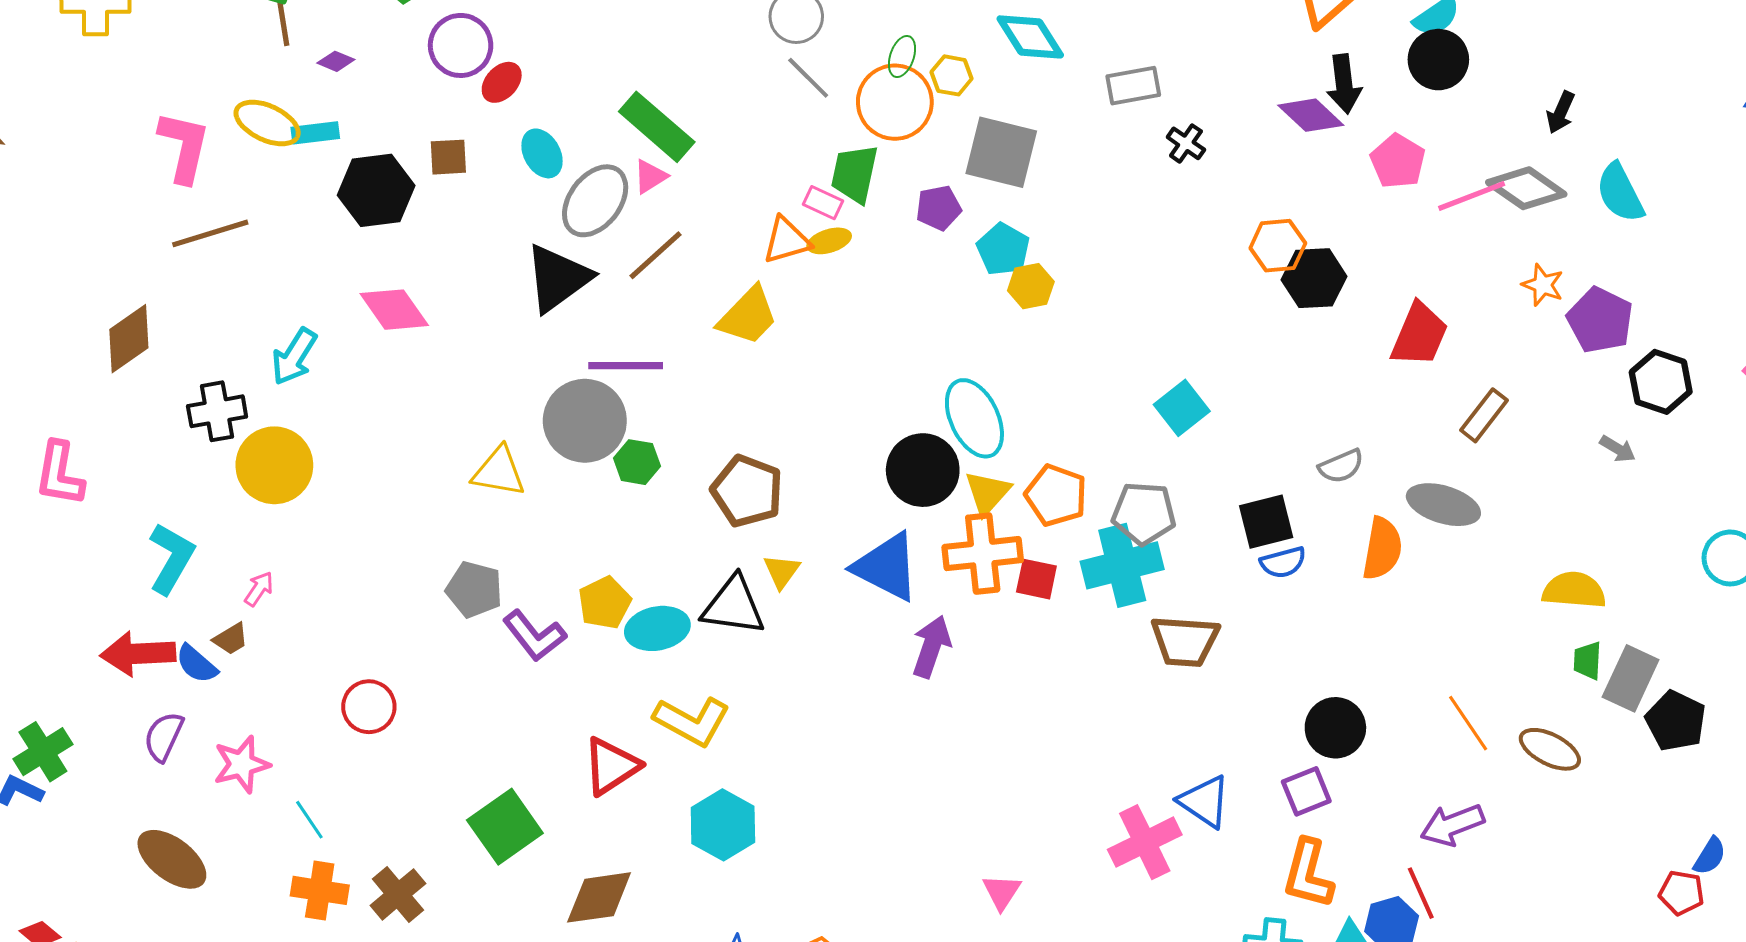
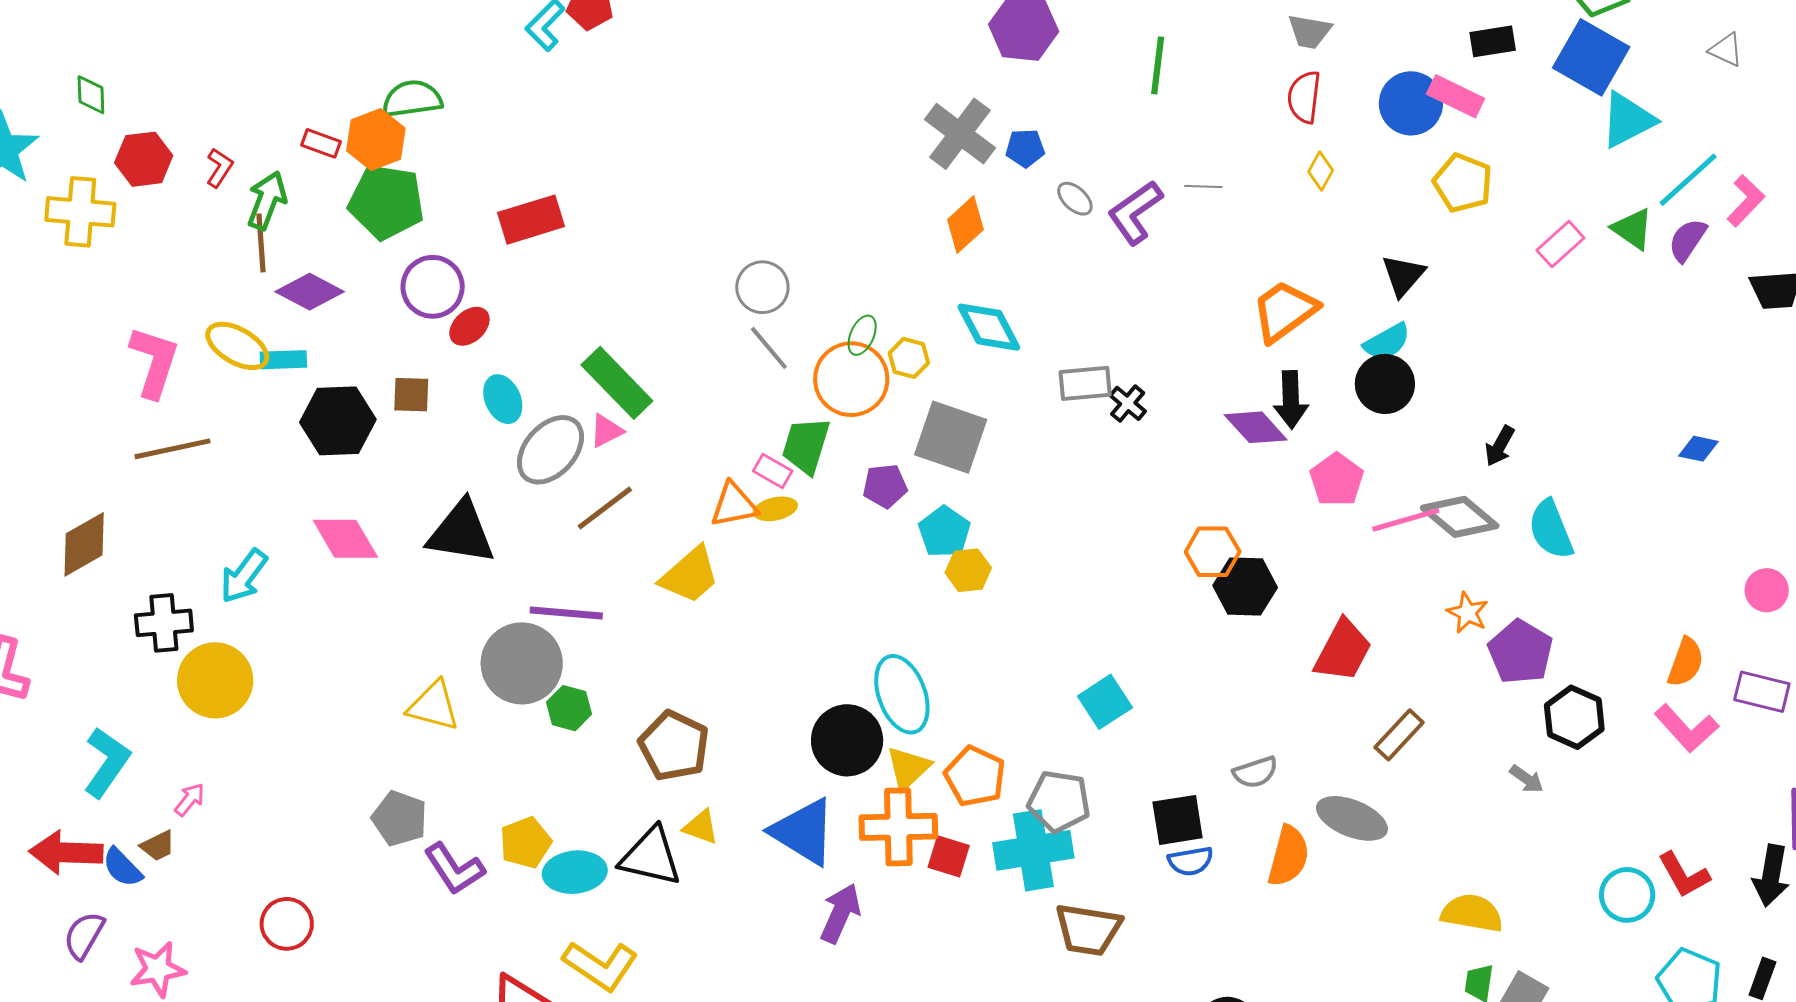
purple diamond: (336, 61) -> (310, 292), size x1.8
black cross: (1186, 143) -> (1128, 403), moved
black triangle: (558, 278) -> (461, 532), moved, turned 40
yellow triangle: (782, 571) -> (701, 827), turned -51

